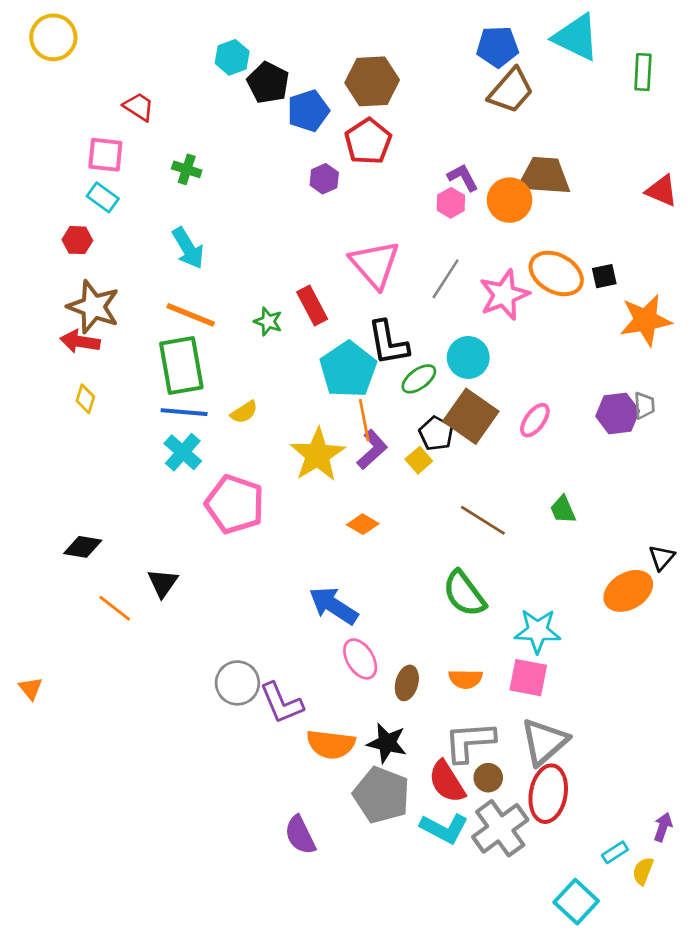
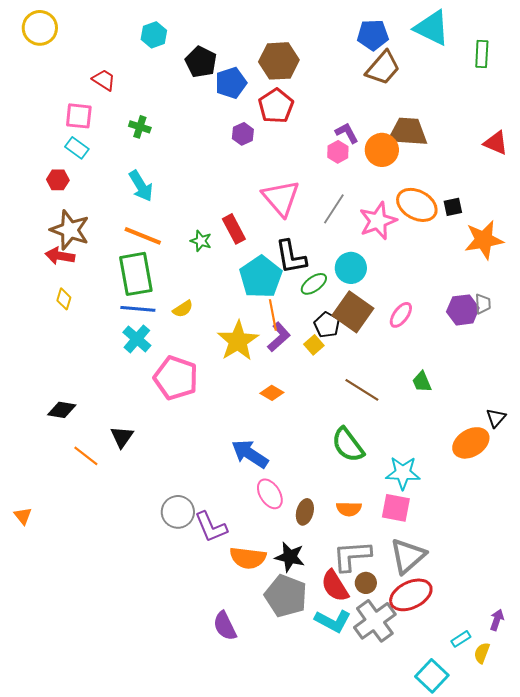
cyan hexagon: (232, 57) -> (154, 35), moved
red ellipse: (548, 794) -> (411, 595), turned 54

